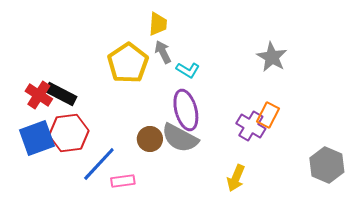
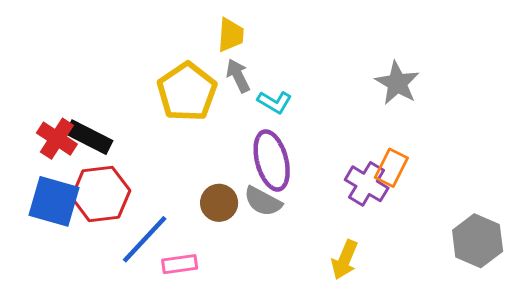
blue square: (37, 138) -> (54, 201), turned 36
gray semicircle: (180, 138) -> (263, 201), size x0.7

